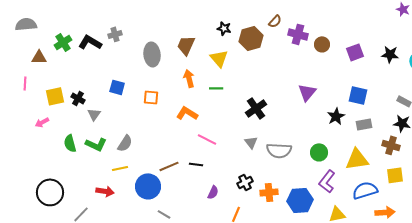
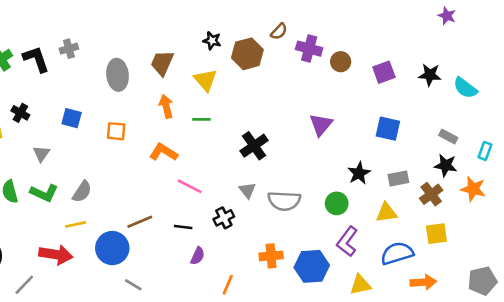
black L-shape: (90, 42) -> (36, 59), turned 40
black cross: (78, 98) -> (20, 113), moved
black star: (336, 116) -> (359, 173), moved
gray rectangle: (364, 124) -> (398, 178), moved
brown cross: (391, 145) -> (431, 194), turned 36
yellow triangle: (357, 159) -> (387, 213), size x0.7
black line: (196, 164) -> (183, 227), moved
black cross: (245, 182) -> (224, 218), moved
red arrow: (105, 191) -> (56, 255), size x1.4

